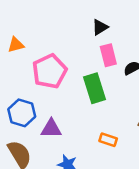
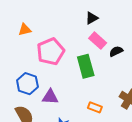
pink rectangle: (108, 55) -> (98, 41), turned -36

